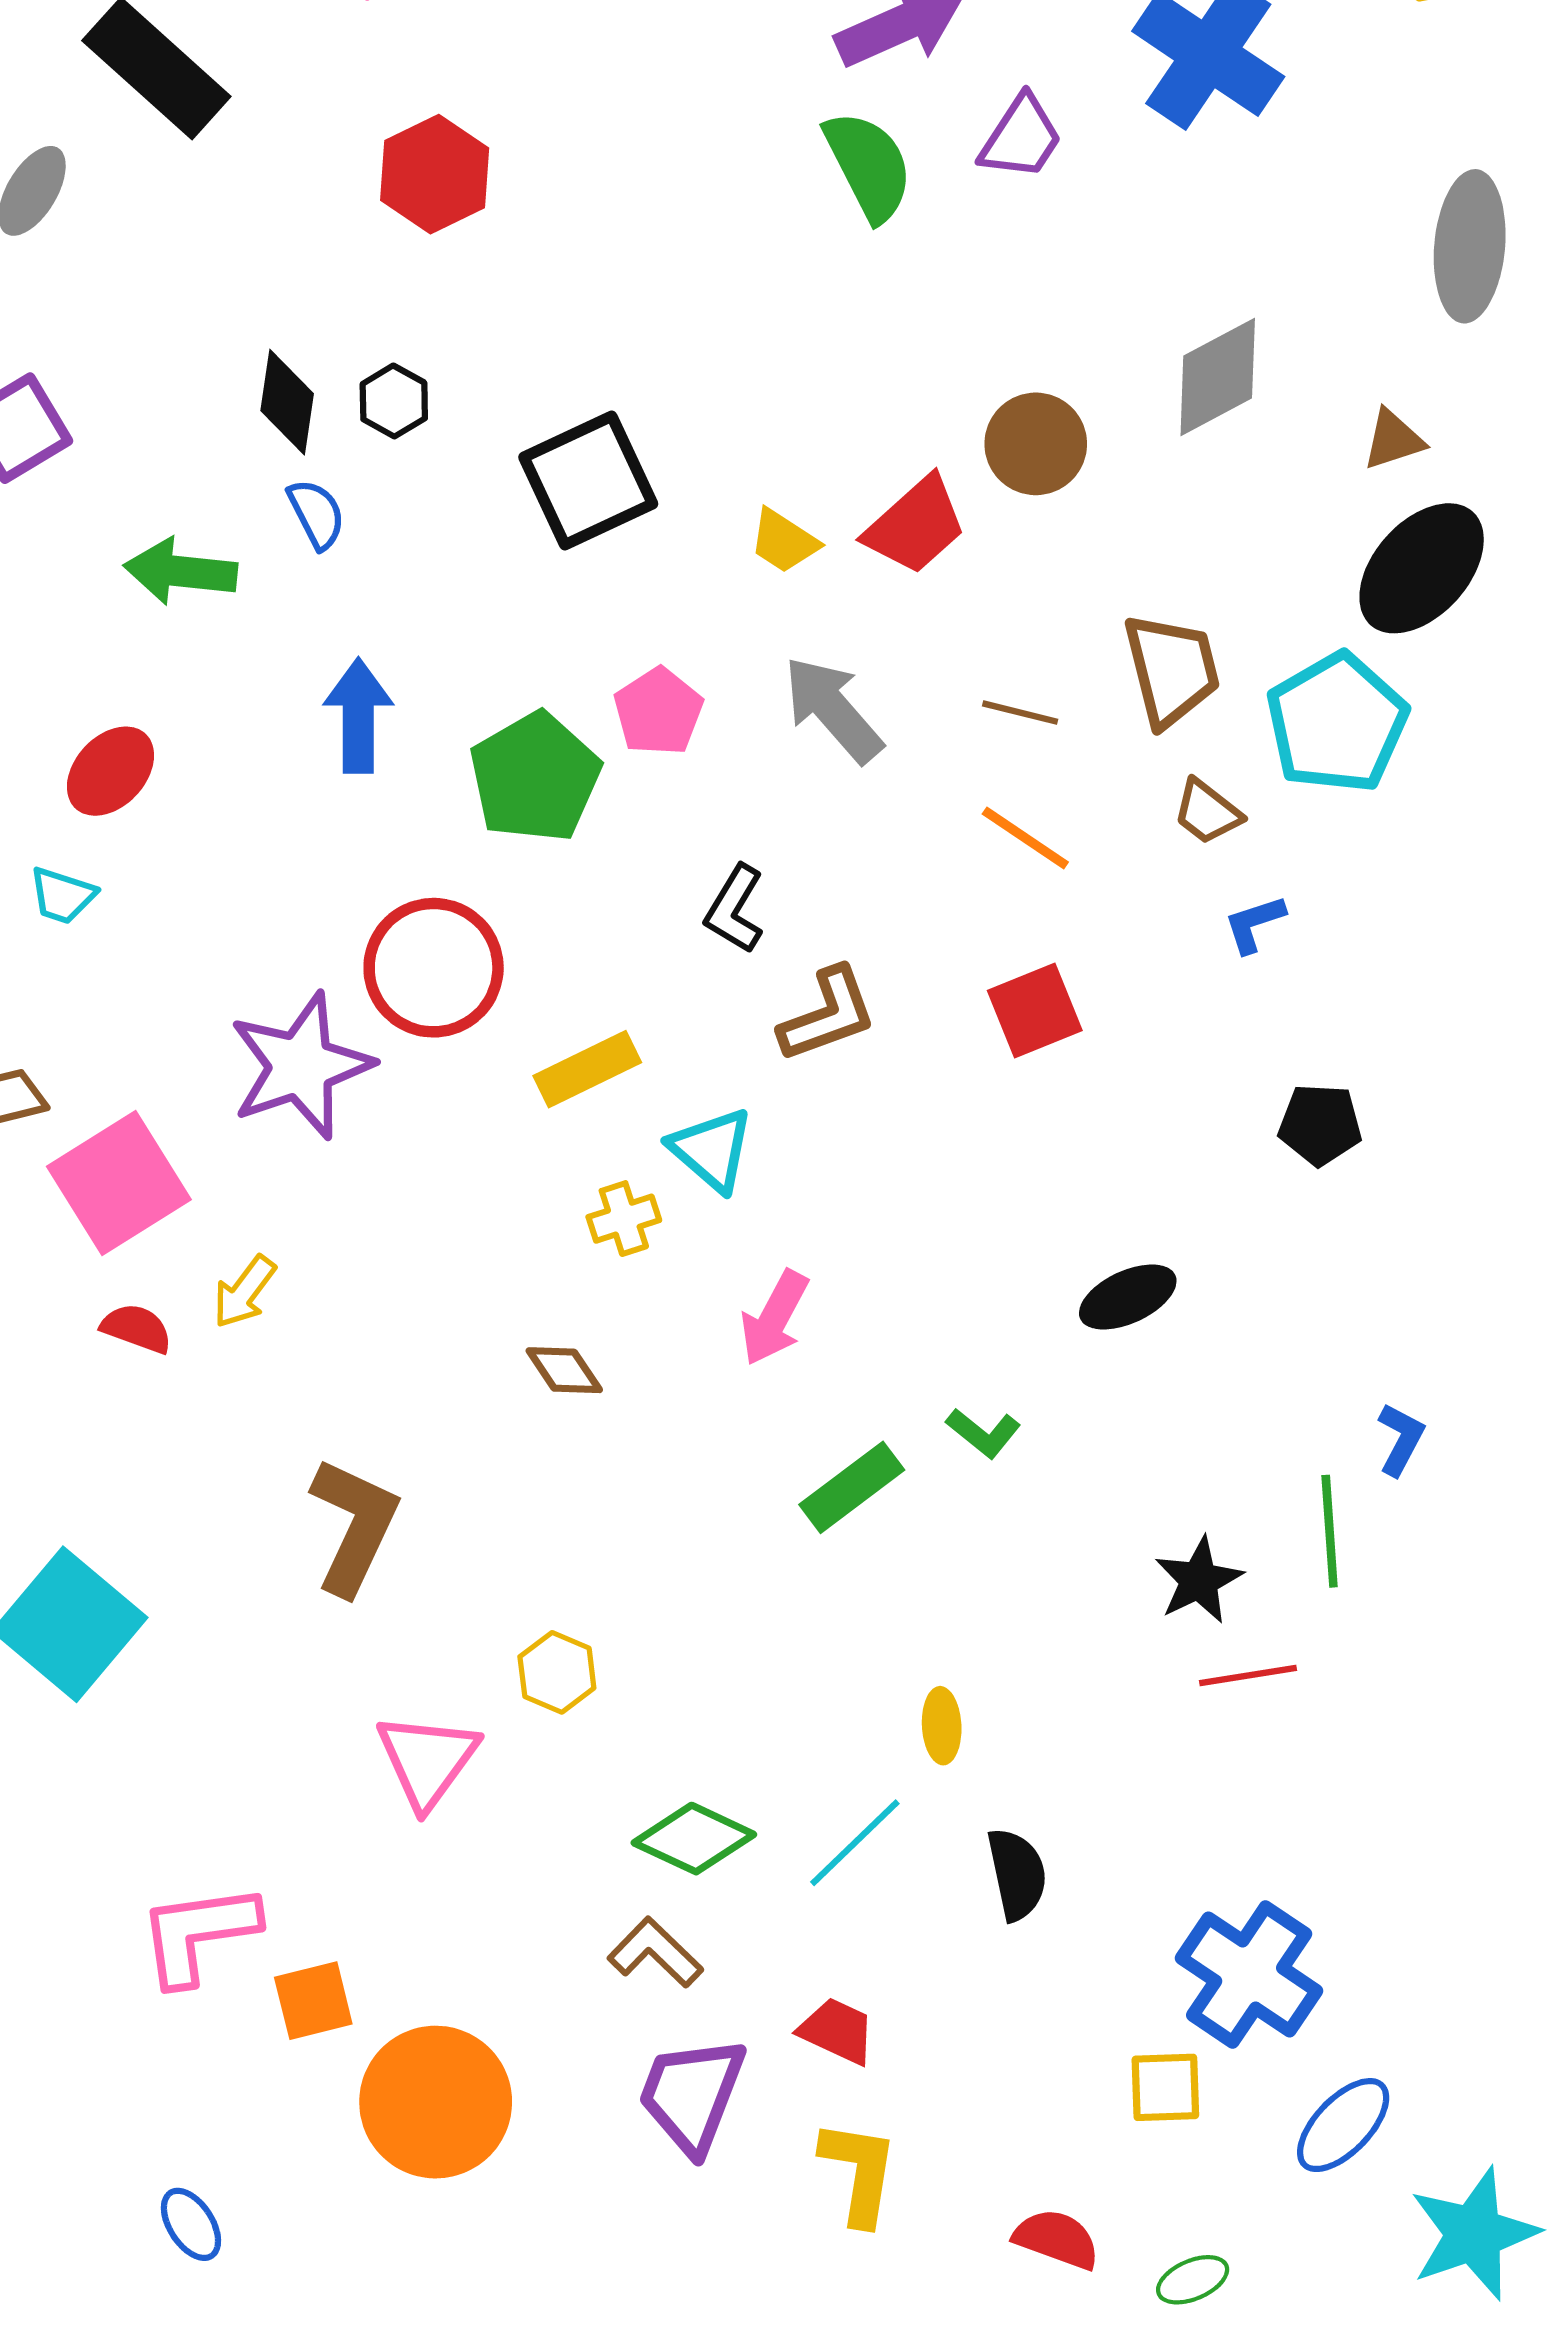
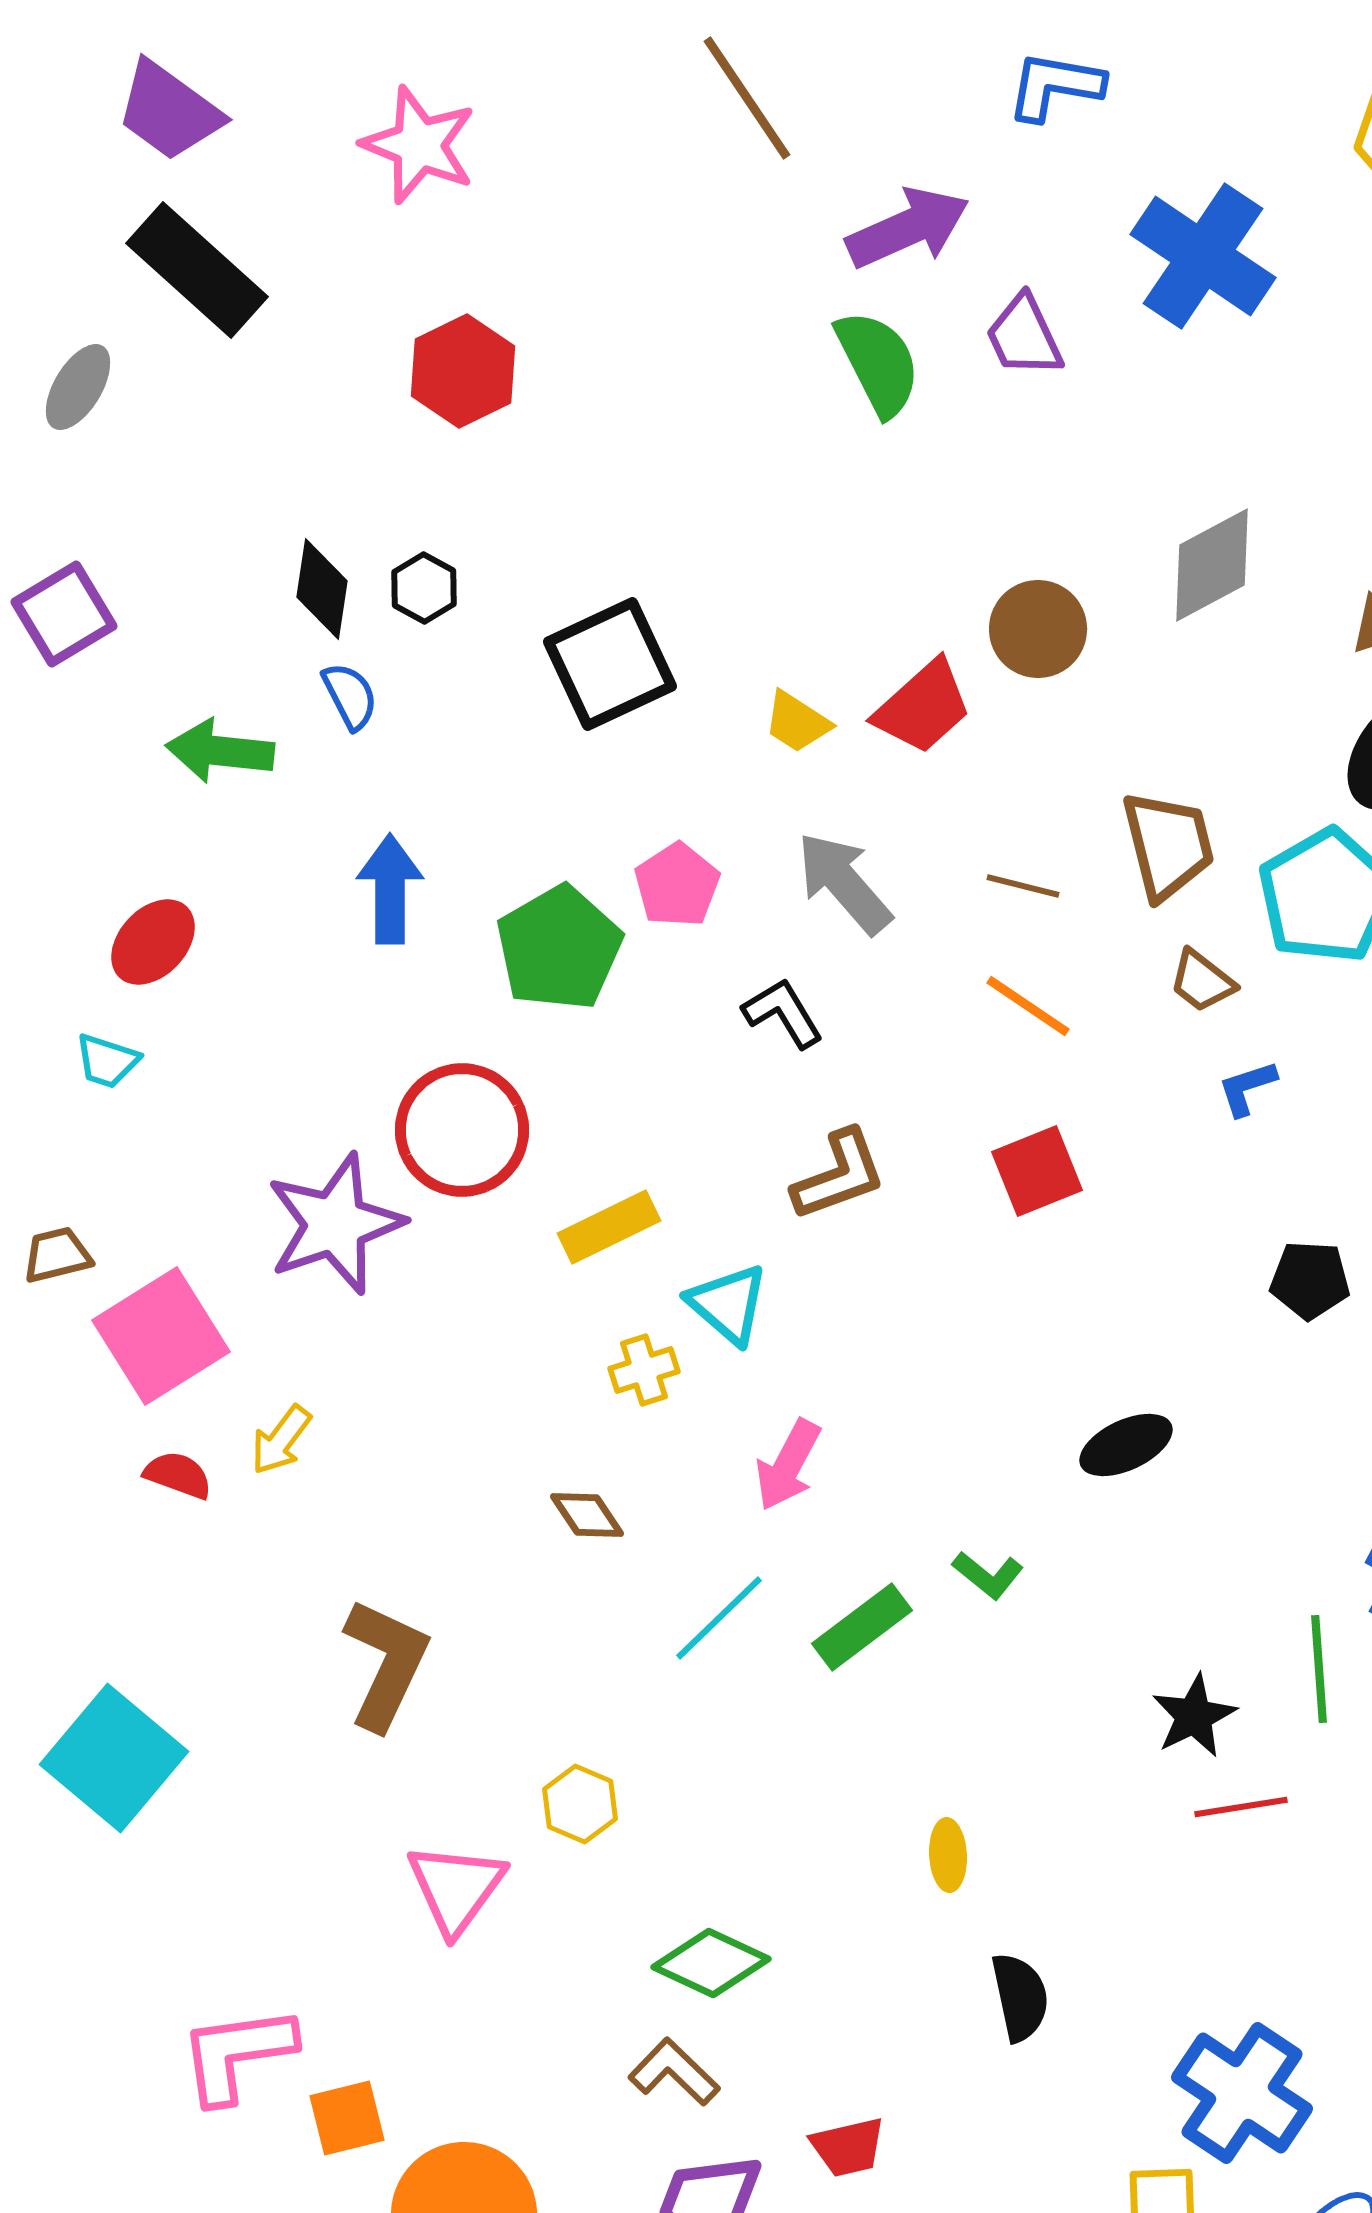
purple trapezoid: (1021, 138) -> (1024, 336), turned 122
black L-shape: (735, 909) -> (783, 1013), moved, turned 118
cyan line: (855, 1843) -> (719, 1618), moved
red trapezoid: (837, 2031) -> (848, 2147), turned 142

